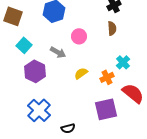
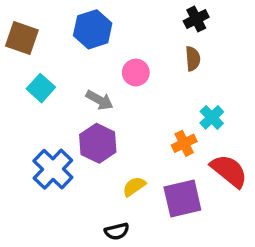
purple hexagon: (35, 71) -> (98, 143), moved
yellow semicircle: (81, 73) -> (134, 186), moved
blue cross: (39, 110) -> (53, 169), moved

